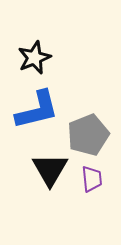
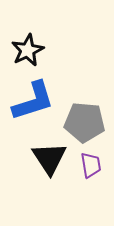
gray pentagon: (88, 135) -> (85, 122), turned 30

